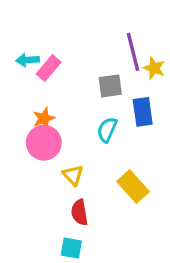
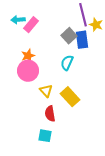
gray square: (110, 86) -> (69, 36), turned -35
blue rectangle: (143, 112) -> (82, 40), moved
yellow rectangle: (133, 186) -> (70, 97), moved

